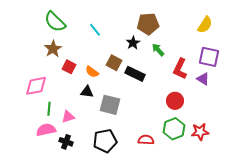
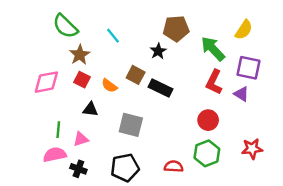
brown star: (53, 49) -> (80, 55), moved
green arrow: (158, 50) -> (213, 49), moved, size x1.6
pink diamond: (36, 86) -> (46, 82), moved
black triangle: (87, 92) -> (90, 109), moved
red star: (200, 132) -> (252, 149), moved

